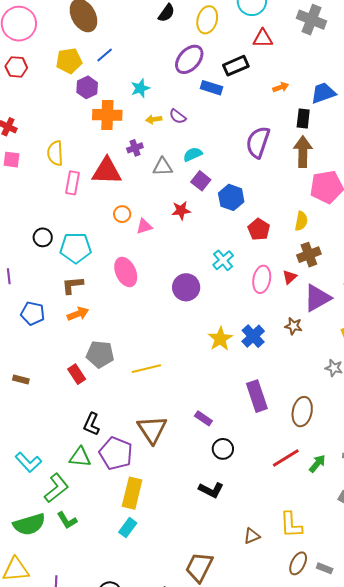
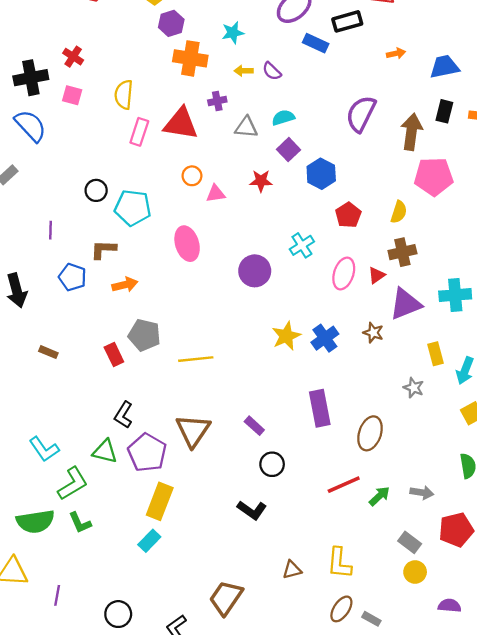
black rectangle: (303, 119) -> (444, 111), moved
brown L-shape: (73, 285) -> (103, 249), moved

